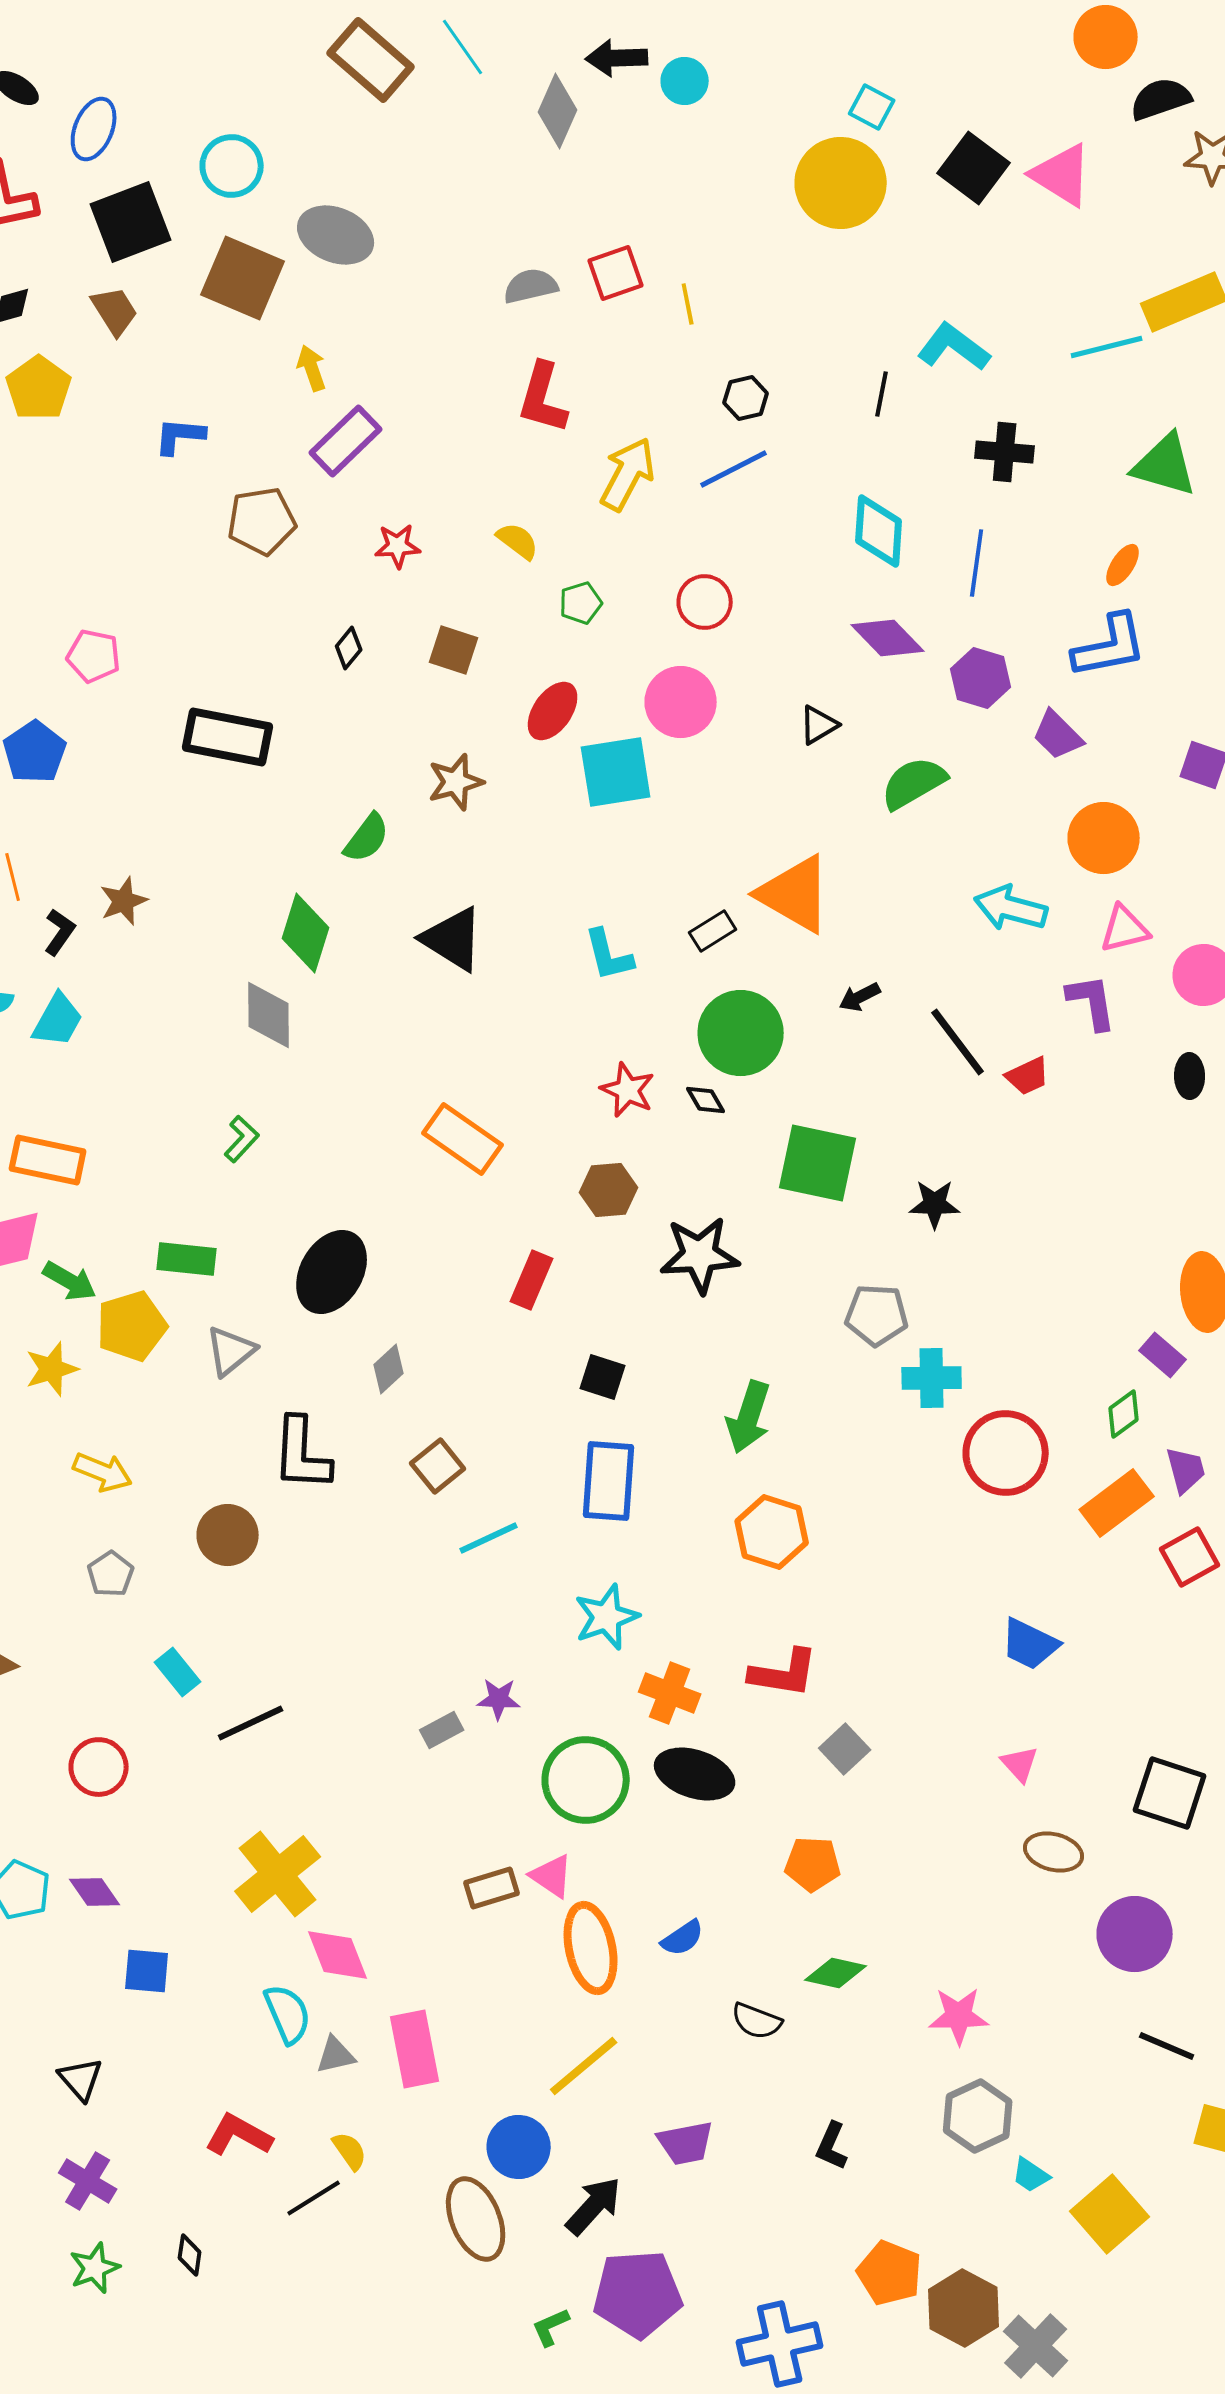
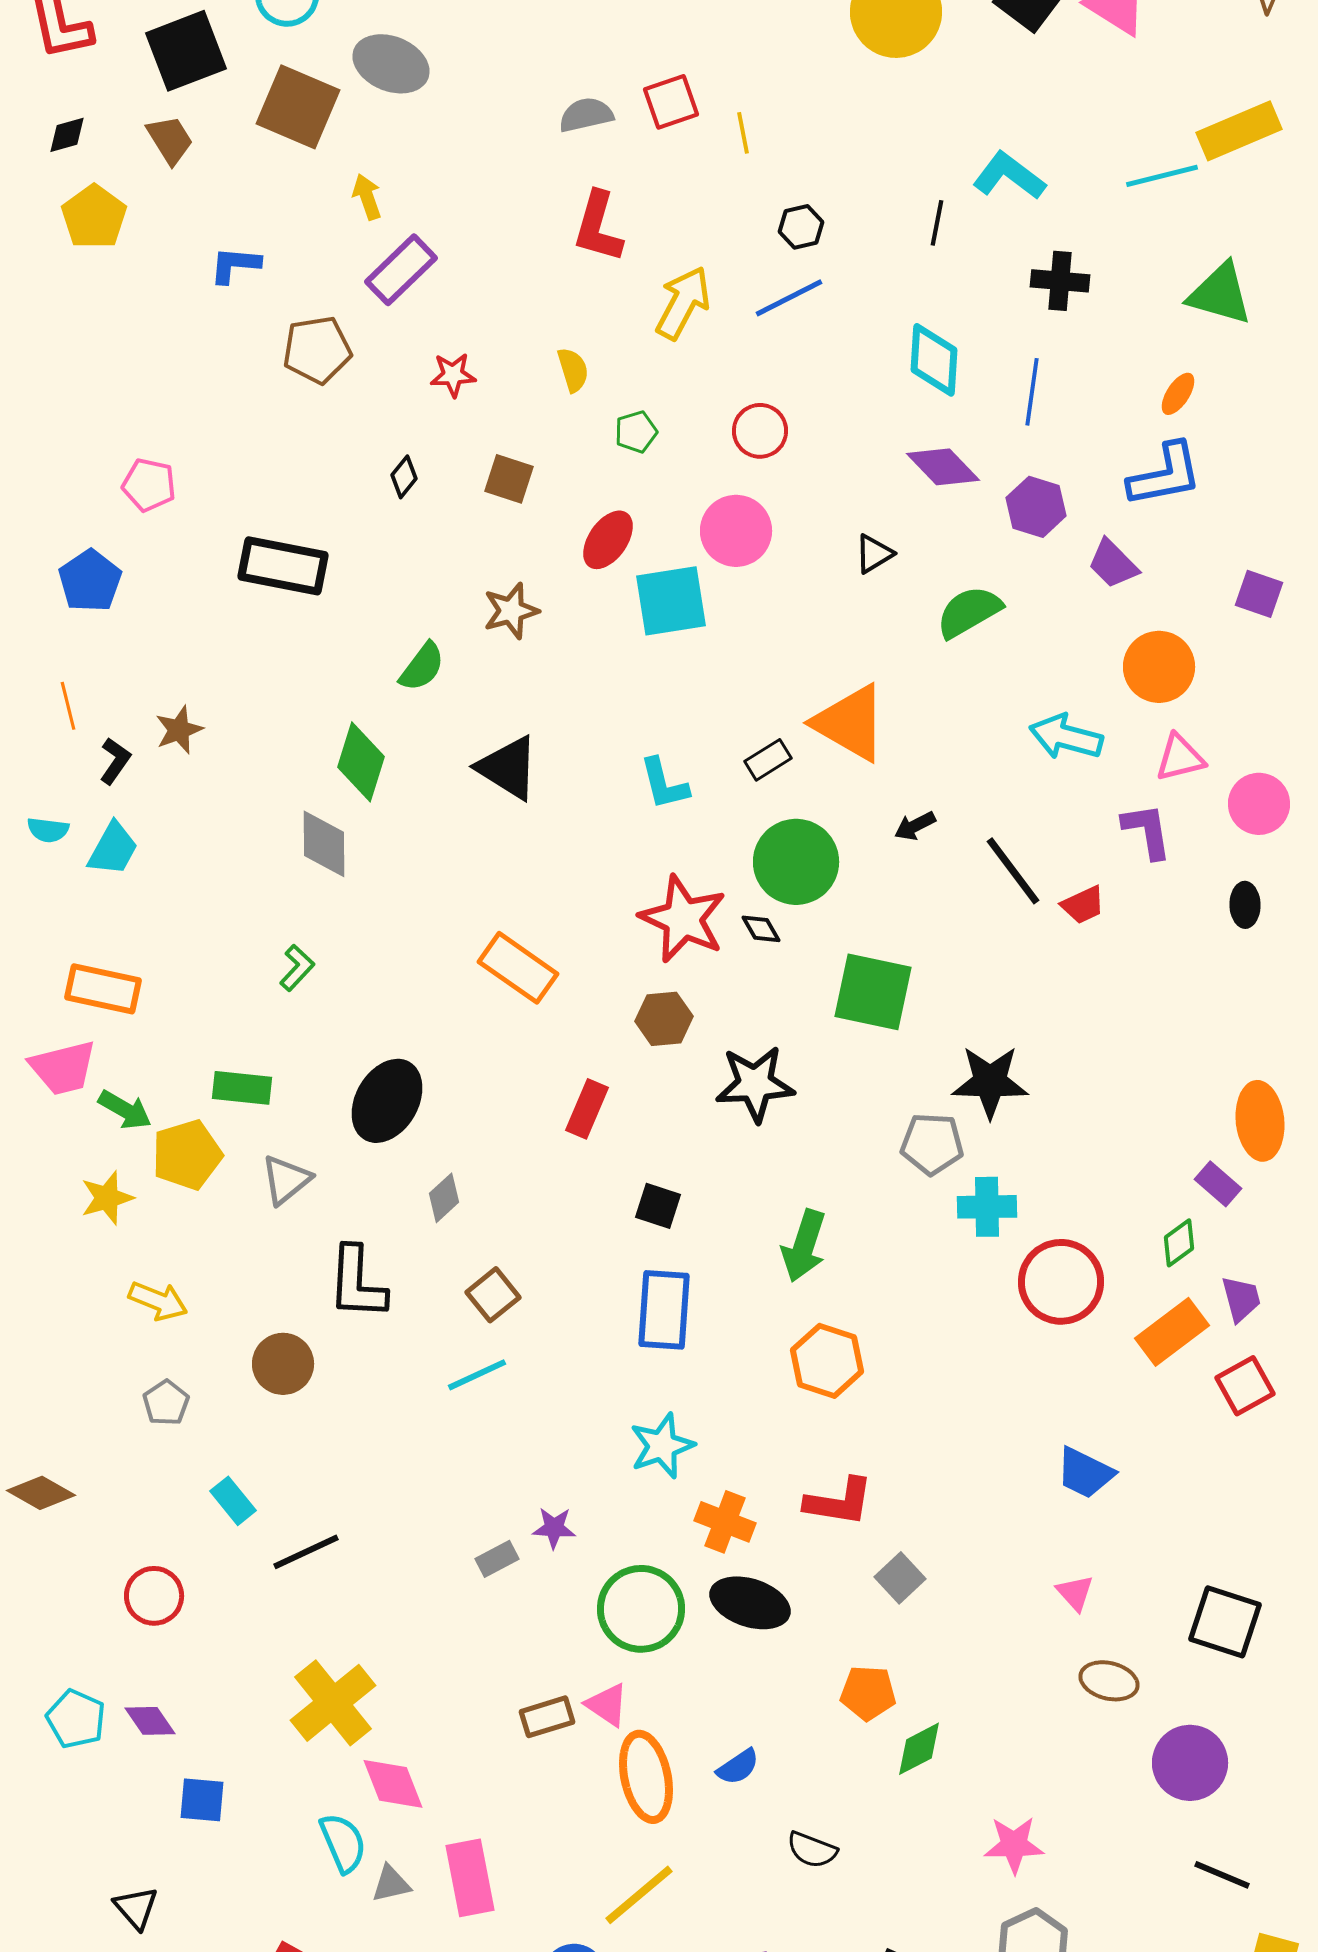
yellow semicircle: (518, 541) -> (573, 370), turned 36
red star: (628, 1090) -> (683, 919), size x1.6
black star: (935, 1204) -> (990, 1082), moved, size x1.5
cyan line: (489, 1538) -> (477, 1375), moved
green diamond: (836, 1973) -> (919, 1749), moved, turned -40

